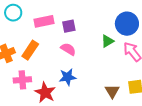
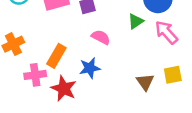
pink semicircle: (68, 49) -> (101, 37), moved
orange rectangle: (30, 50) -> (56, 56), moved

